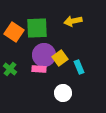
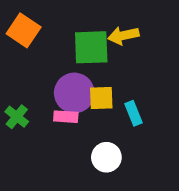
green square: (37, 28) -> (91, 47), moved
orange square: (14, 32) -> (24, 30), moved
yellow square: (60, 58) -> (101, 98), turned 35

